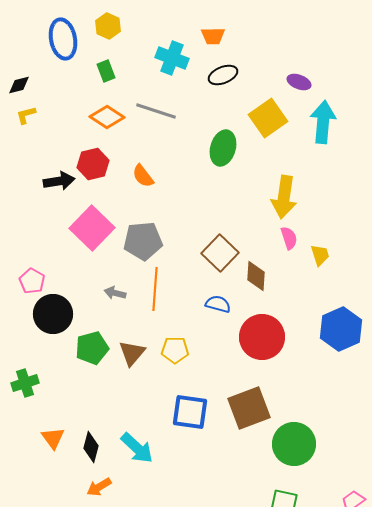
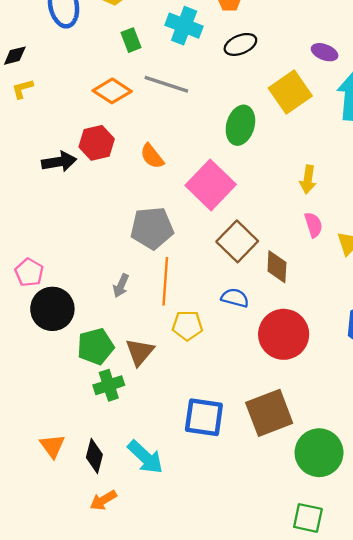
green rectangle: (106, 71) -> (131, 40), moved
yellow arrow: (284, 197) -> (308, 179), size x0.6
pink square: (92, 228) -> (211, 185), moved
gray arrow: (115, 293) -> (121, 286), turned -80
yellow pentagon: (175, 350) -> (187, 325), moved
green cross: (25, 383) -> (109, 385), moved

